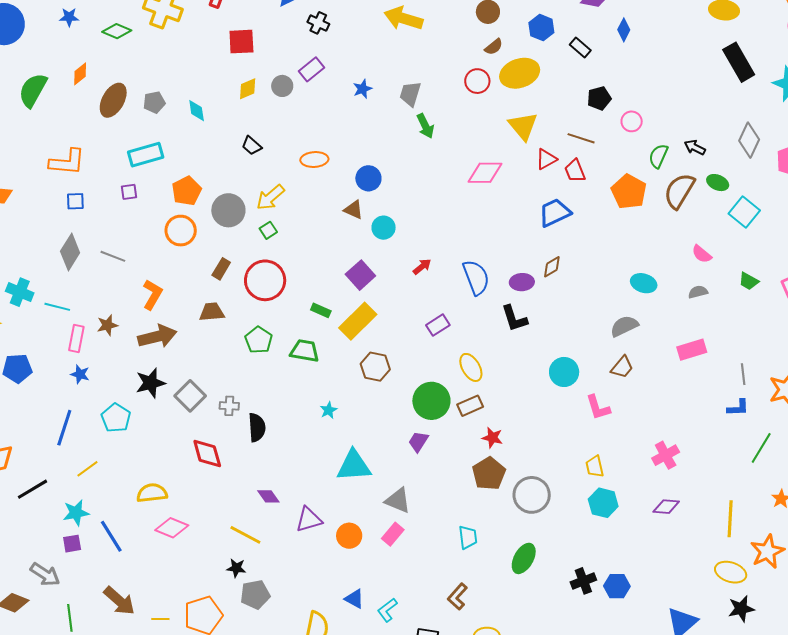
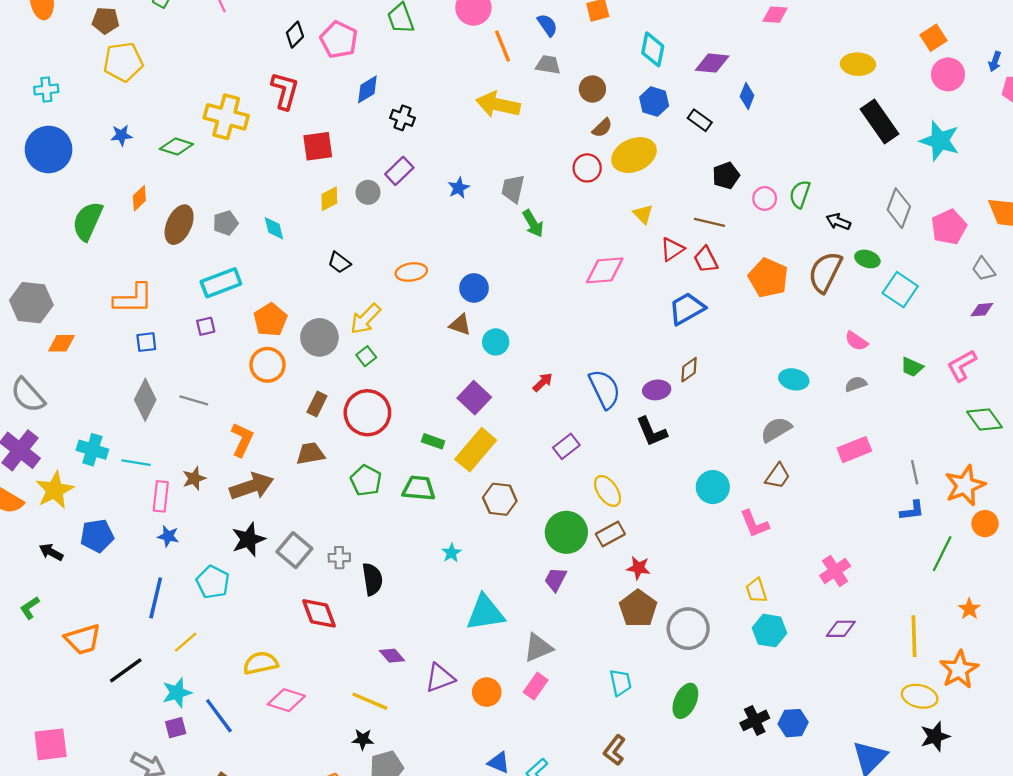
yellow triangle: (523, 126) -> (643, 214), size x0.6
green semicircle: (658, 156) -> (800, 194), moved
gray triangle: (398, 500) -> (538, 648), turned -40

